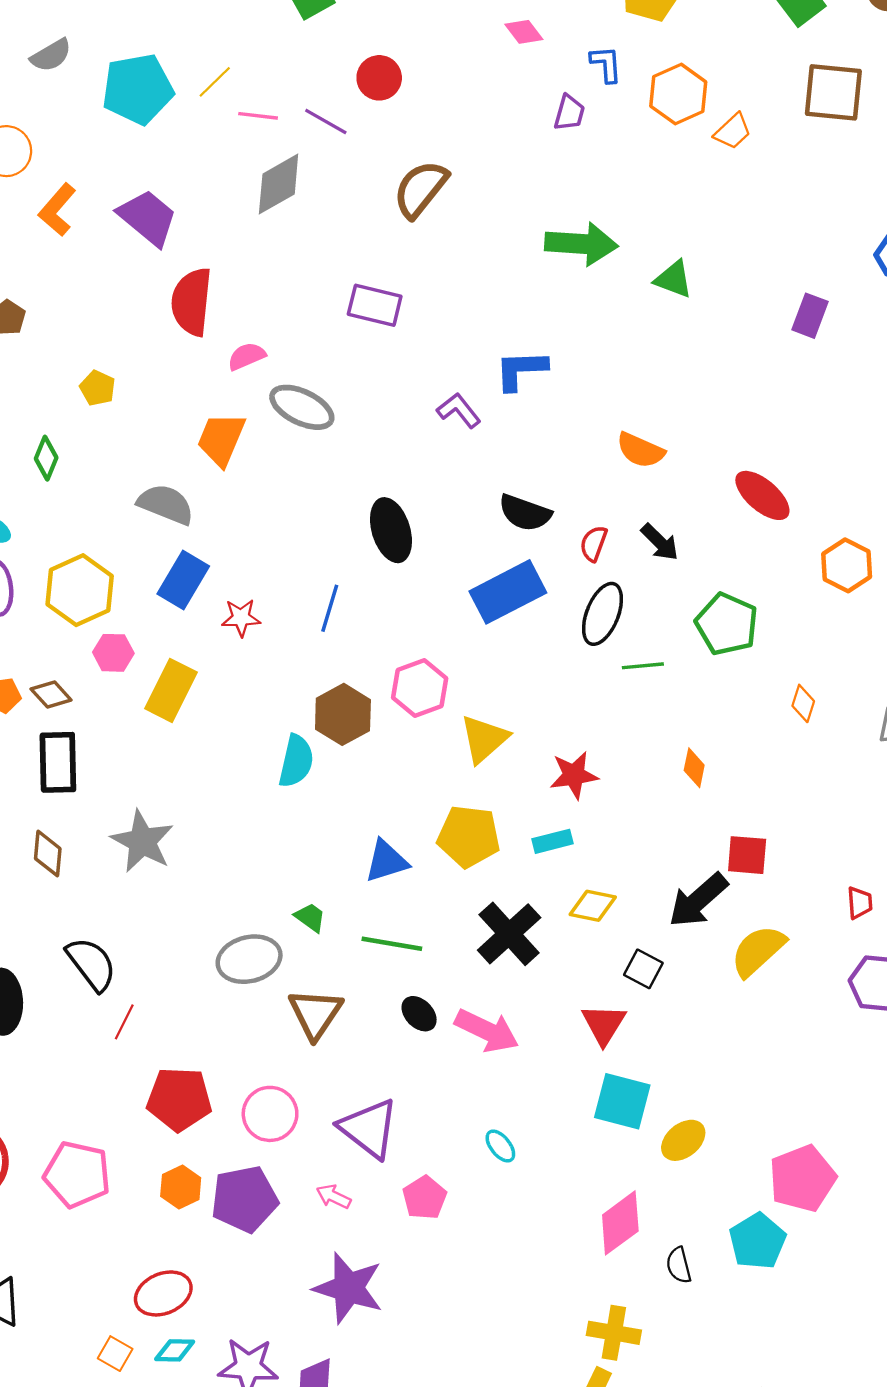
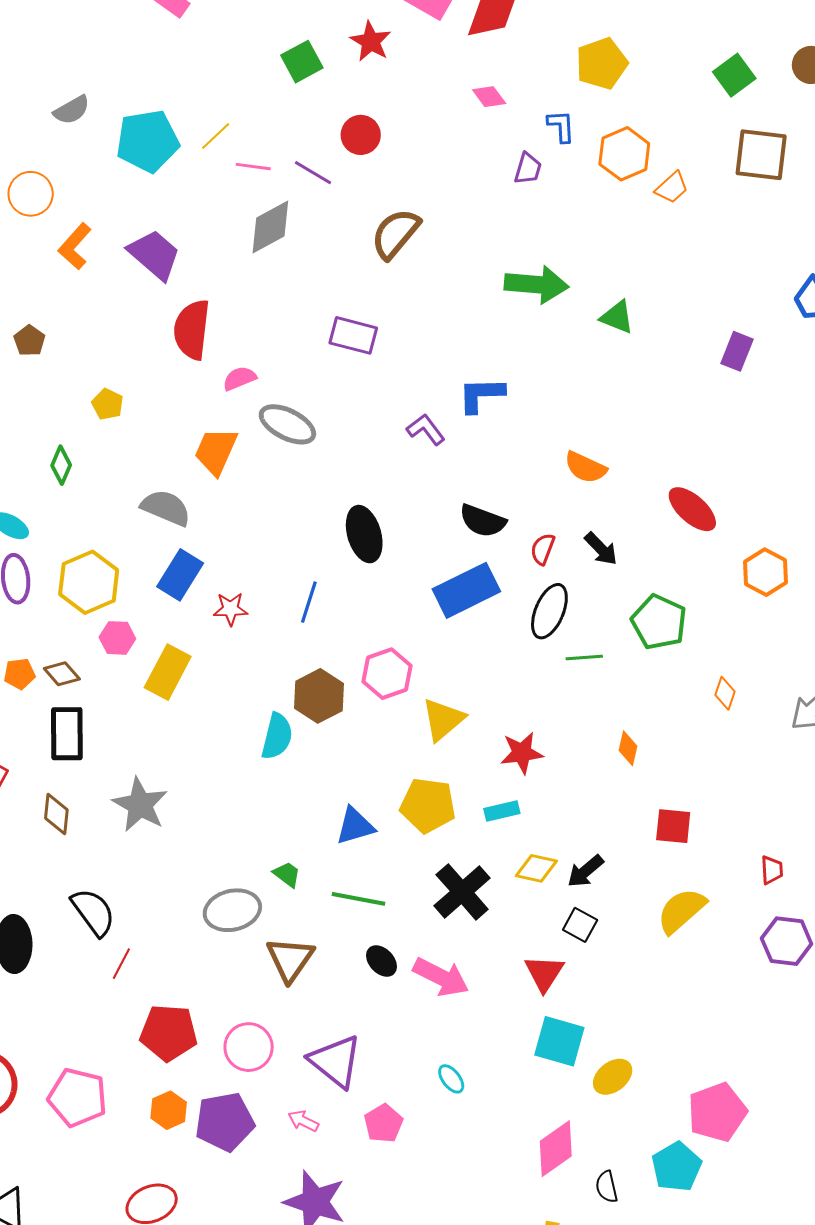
black arrow: (698, 900) -> (585, 871), moved, size x0.7

